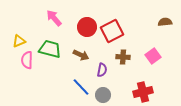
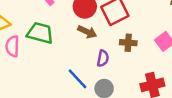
brown arrow: (81, 55) -> (87, 32), moved

